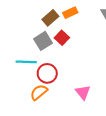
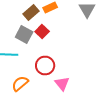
gray square: (43, 41) -> (24, 34), turned -30
red circle: (47, 73) -> (45, 66), moved

